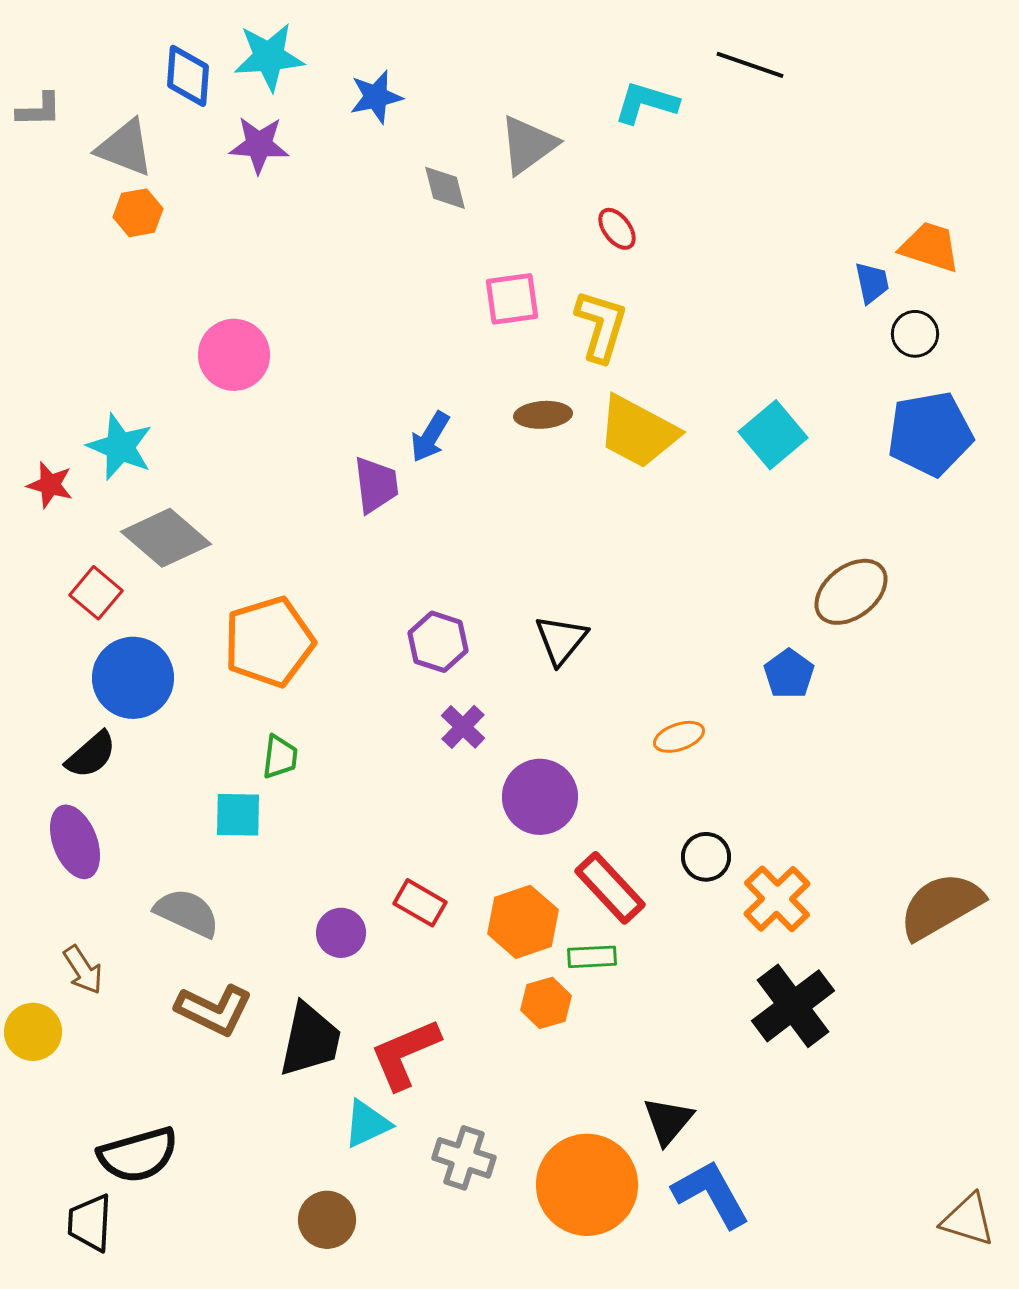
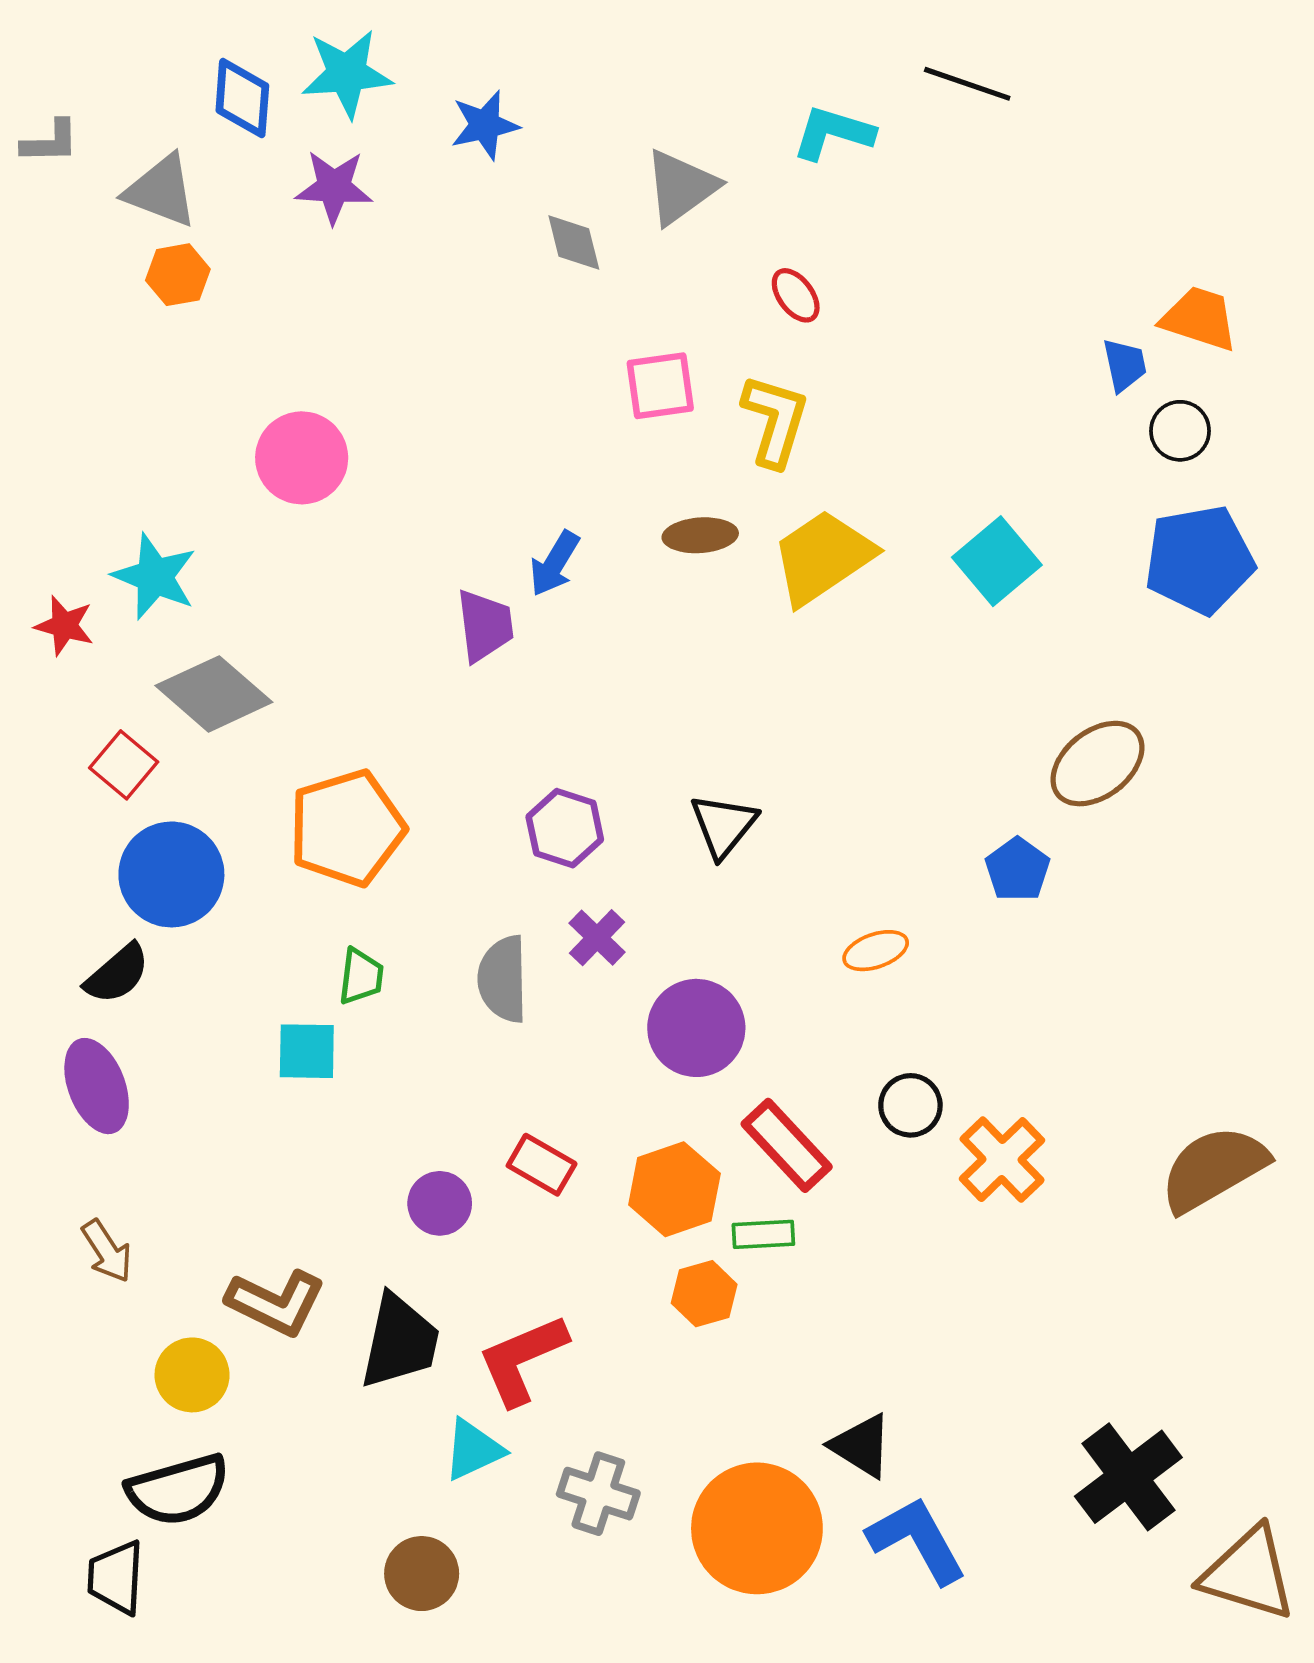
yellow trapezoid: (638, 432) -> (823, 557), turned 118
gray semicircle: (187, 913) -> (503, 979), moved, turned -116
black cross: (793, 1006) -> (1128, 1477), moved
yellow circle: (33, 1032) -> (192, 1375), moved
black triangle: (668, 1121) -> (861, 1446), turned -38
brown triangle: (968, 1220) -> (1248, 1574), size x1.4

